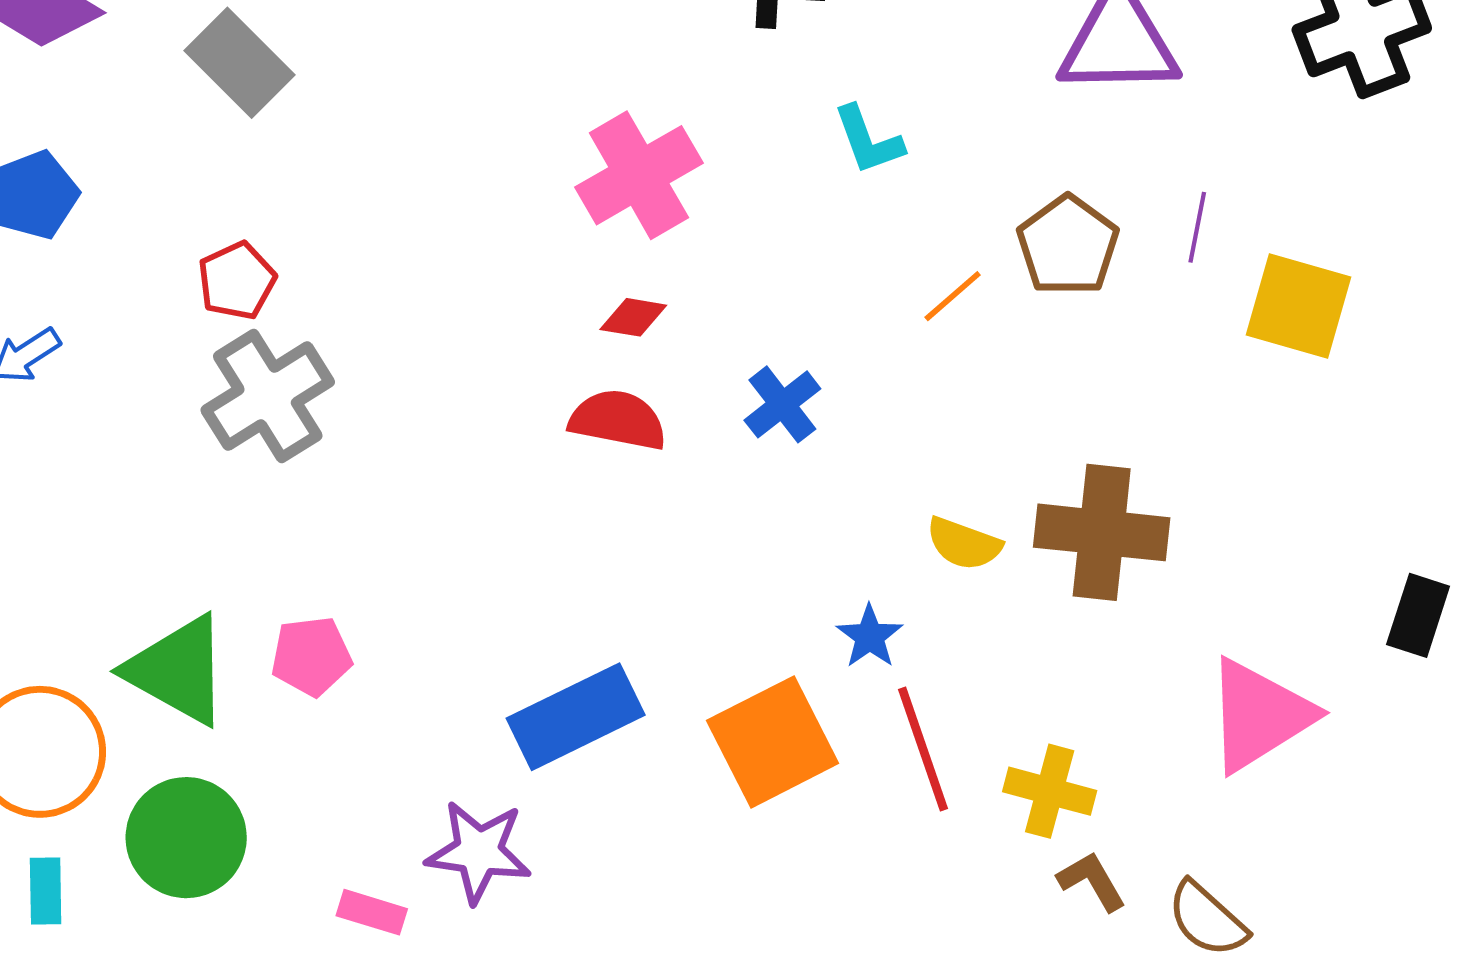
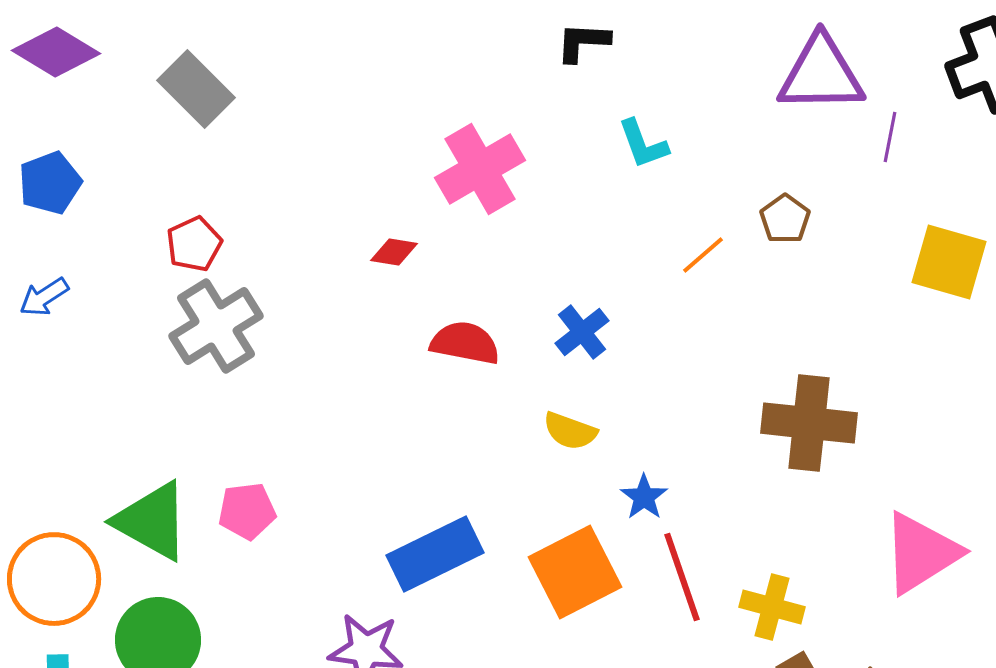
purple line: (1197, 227) -> (890, 137), moved
brown pentagon: (1068, 246) -> (785, 219), size x0.7
red diamond: (633, 317) -> (394, 252), moved
yellow semicircle: (964, 544) -> (570, 431), moved

